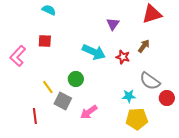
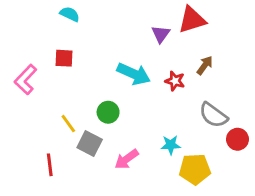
red triangle: (152, 14) -> (192, 20), moved
cyan star: (129, 96) -> (171, 145), moved

